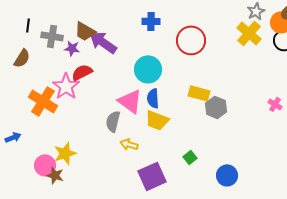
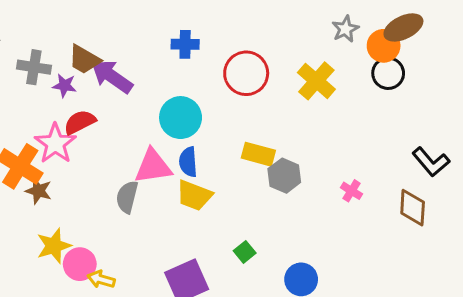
yellow cross: (249, 33) -> (316, 81), moved
pink triangle: (130, 101) -> (153, 166), turned -44
pink cross: (275, 104) -> (351, 191), moved
yellow arrow: (129, 144) -> (101, 279), moved
pink circle: (45, 165) -> (80, 264), moved
brown star: (55, 175) -> (39, 191), moved

